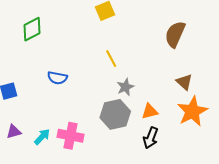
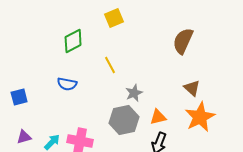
green diamond: (32, 29) -> (73, 41), moved
yellow line: (111, 59) -> (110, 65), moved

